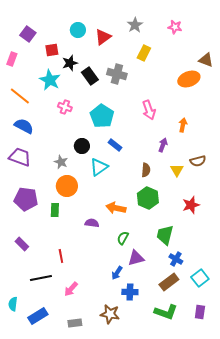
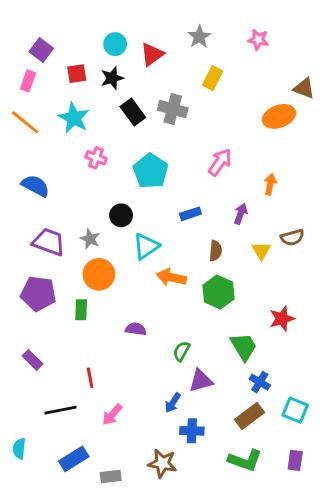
pink rectangle: (12, 59) -> (28, 81), moved
black star: (70, 63) -> (112, 78), moved
orange line: (20, 96) -> (25, 122), moved
pink arrow: (149, 110) -> (220, 162), turned -126
blue rectangle: (115, 145) -> (190, 214), moved, turned -56
purple trapezoid: (20, 157) -> (49, 242), moved
red star: (191, 205) -> (282, 319), moved
orange arrow: (116, 208) -> (171, 277), moved
green trapezoid: (165, 235) -> (244, 347), turned 135
cyan square: (200, 278) -> (295, 410), turned -30
pink arrow: (71, 289) -> (112, 415), moved
blue rectangle: (38, 316) -> (74, 459), moved

